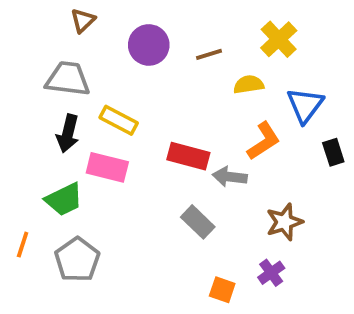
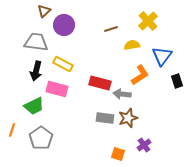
purple circle: (149, 45) -> (64, 25), moved
gray rectangle: (198, 222) -> (105, 118), turned -36
brown star: (284, 222) -> (128, 118), moved

